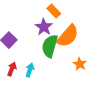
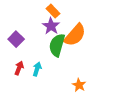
orange rectangle: (54, 11) -> (53, 11), moved
orange star: (80, 64) -> (79, 85), moved

